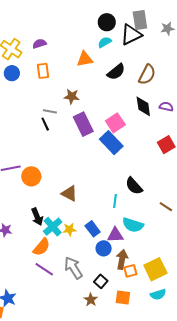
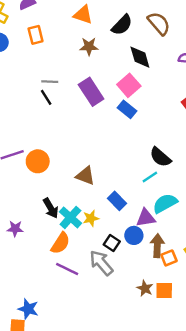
orange triangle: (85, 59) -> (83, 15), turned 36
brown semicircle: (147, 74) -> (159, 23), turned -60
brown star: (72, 96) -> (89, 47), moved
black diamond: (143, 106) -> (140, 57), moved
blue rectangle: (111, 143) -> (127, 109), size x0.7
cyan line: (115, 201) -> (150, 177), moved, turned 56
cyan semicircle: (133, 225) -> (165, 203), turned 140
blue rectangle: (93, 229) -> (117, 201), moved
black square: (101, 281) -> (112, 243), moved
brown star: (91, 300) -> (145, 288), moved

